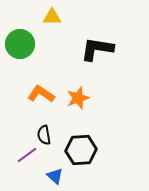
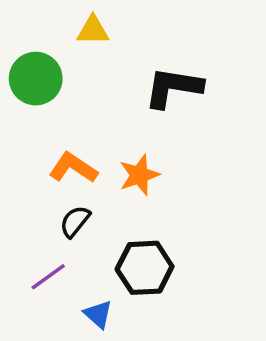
black semicircle: (44, 135) -> (75, 221), moved, turned 48

